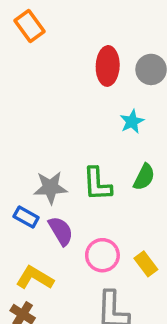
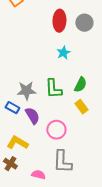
cyan star: (132, 122) -> (63, 53), moved
yellow rectangle: (146, 264) -> (81, 107), moved

